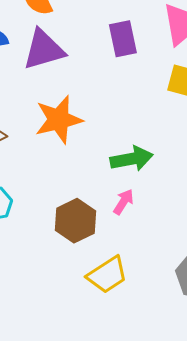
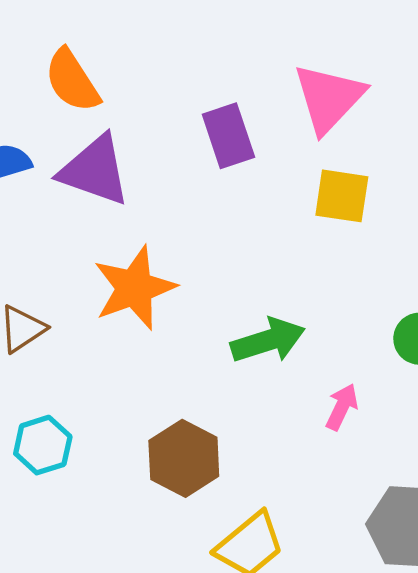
purple triangle: (44, 50) -> (95, 170), turned 42
pink arrow: (124, 202) -> (342, 407), moved

